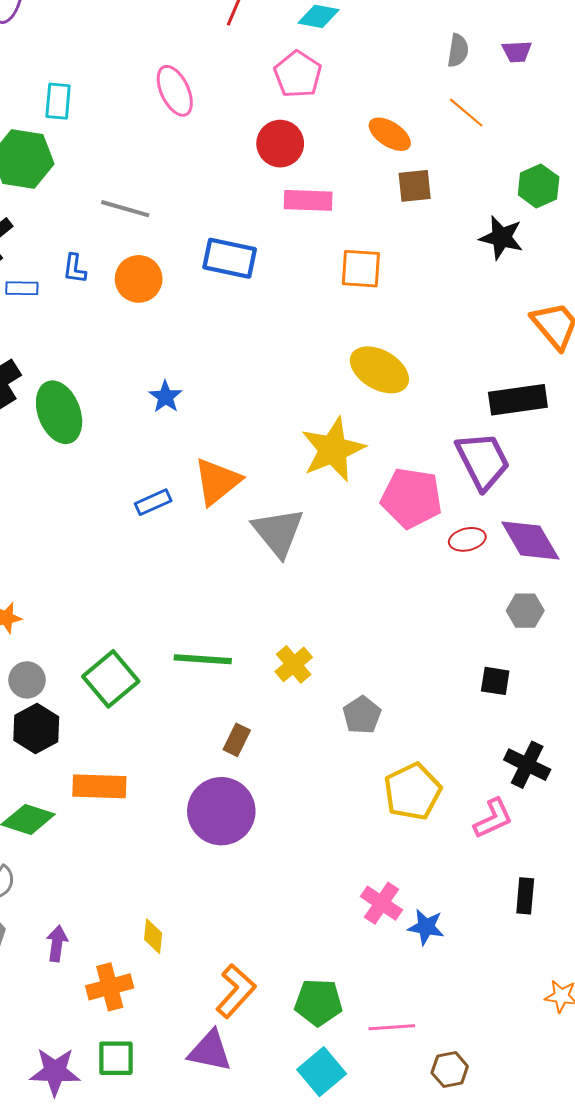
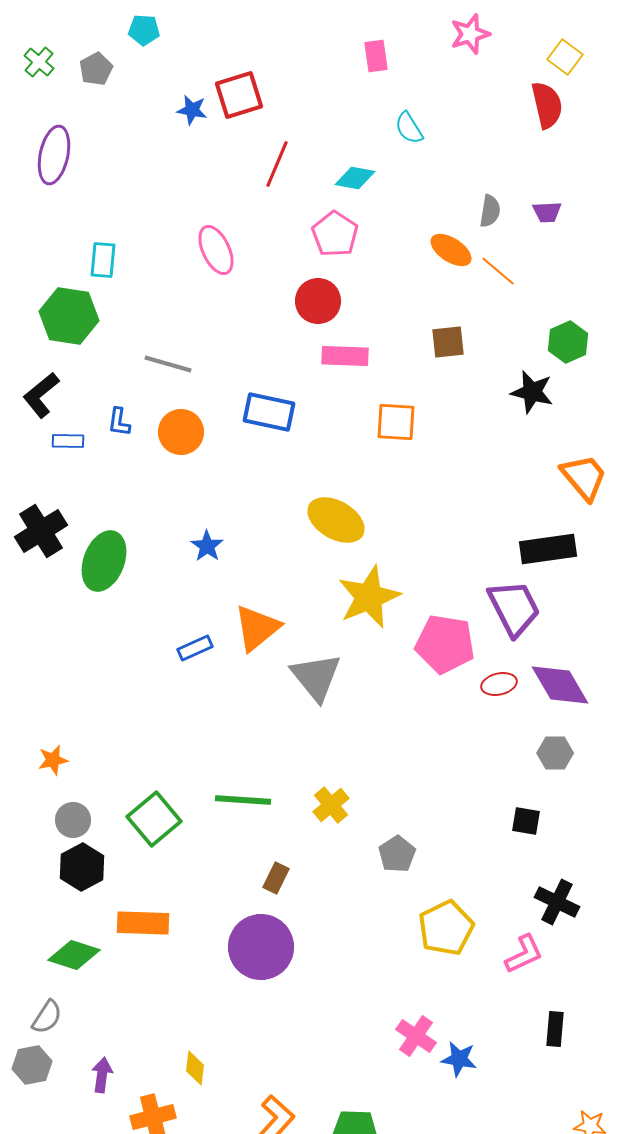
orange ellipse: (390, 134) -> (451, 250), moved
yellow ellipse: (379, 370) -> (336, 520), moved
green ellipse: (59, 412) -> (104, 561), turned 42

